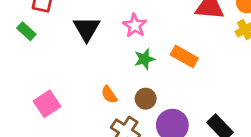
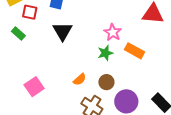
pink star: (135, 26) -> (113, 32), moved
orange semicircle: (109, 95) -> (80, 79), turned -96

